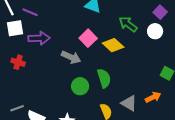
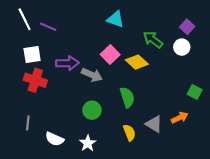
white square: (15, 28) -> (32, 55), moved
purple arrow: (39, 38) -> (67, 63), moved
red cross: (18, 62) -> (35, 80), size x1.5
green circle: (80, 86) -> (92, 110), moved
gray line: (17, 108) -> (28, 123), moved, turned -64

